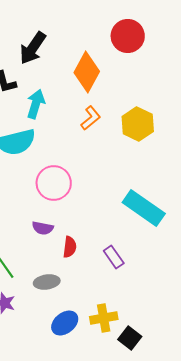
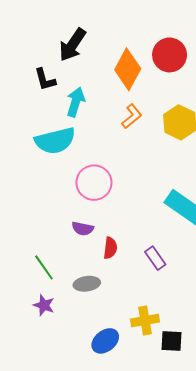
red circle: (128, 36) -> (170, 55), moved
blue ellipse: (65, 323) -> (105, 341), moved
black square: (130, 338) -> (172, 341), turned -35

